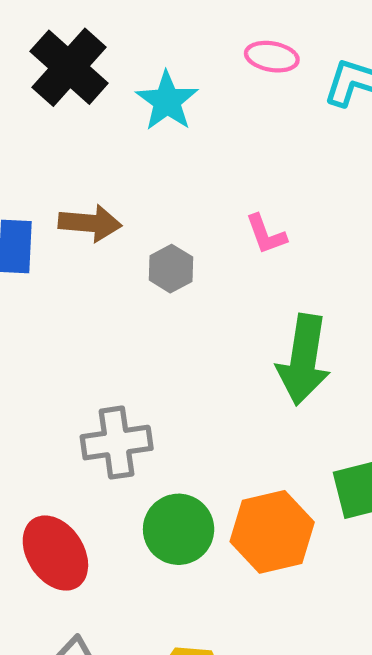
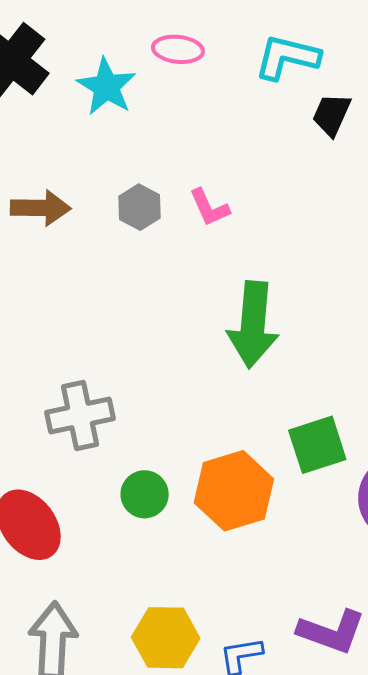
pink ellipse: (272, 57) -> (178, 49), moved
gray hexagon: (171, 269) -> (140, 207), moved
green circle: (179, 529) -> (145, 494), size x0.7

